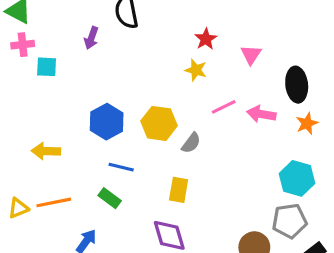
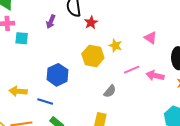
red star: (206, 39) -> (91, 22), moved
pink triangle: (251, 55) -> (151, 38), turned -32
yellow hexagon: (159, 123) -> (93, 56), moved
blue line: (121, 167) -> (45, 102), moved

